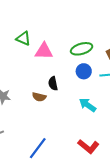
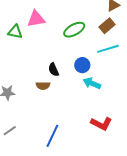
pink triangle: (44, 51) -> (36, 19), moved
blue circle: (84, 71) -> (82, 65), moved

